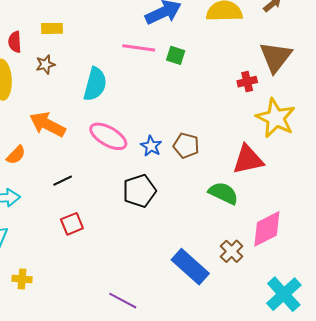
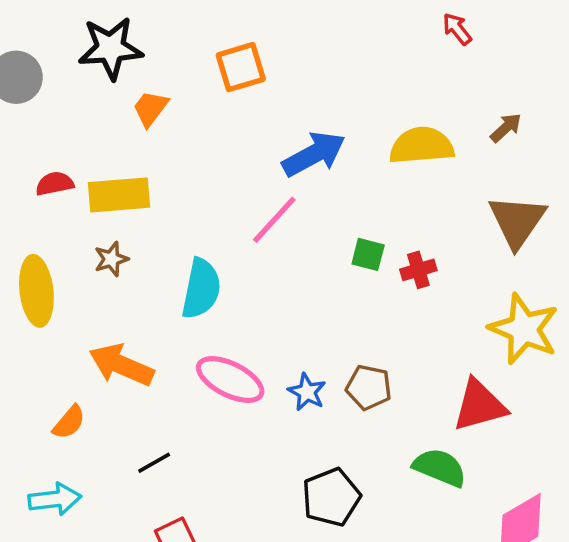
yellow rectangle: (52, 28) -> (119, 195), size x1.6
red semicircle: (15, 42) -> (55, 184), moved, turned 85
pink line: (139, 48) -> (274, 220), turned -52
green square: (176, 55) -> (368, 254), moved
red cross: (247, 82) -> (418, 270), moved
black pentagon: (139, 191) -> (331, 497), moved

